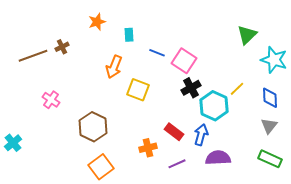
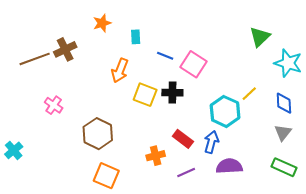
brown cross: (62, 47) -> (65, 49), size x1.5
black cross: (191, 88) -> (172, 93), moved, turned 30
orange square: (101, 167) -> (106, 176), turned -30

